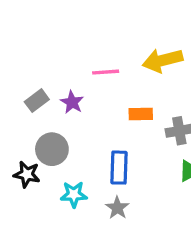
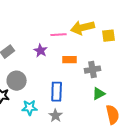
pink line: (106, 72) -> (59, 35), moved
purple star: (72, 102) -> (41, 51), moved

